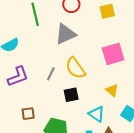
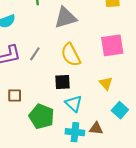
gray line: (51, 74) -> (35, 54), moved
cyan triangle: (97, 114) -> (74, 104), moved

